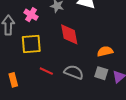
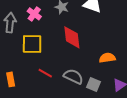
gray square: (101, 73) -> (93, 85), moved

